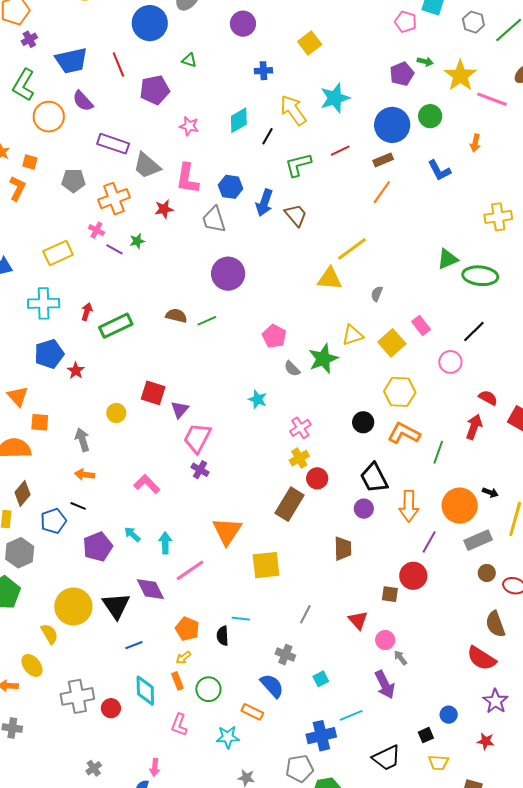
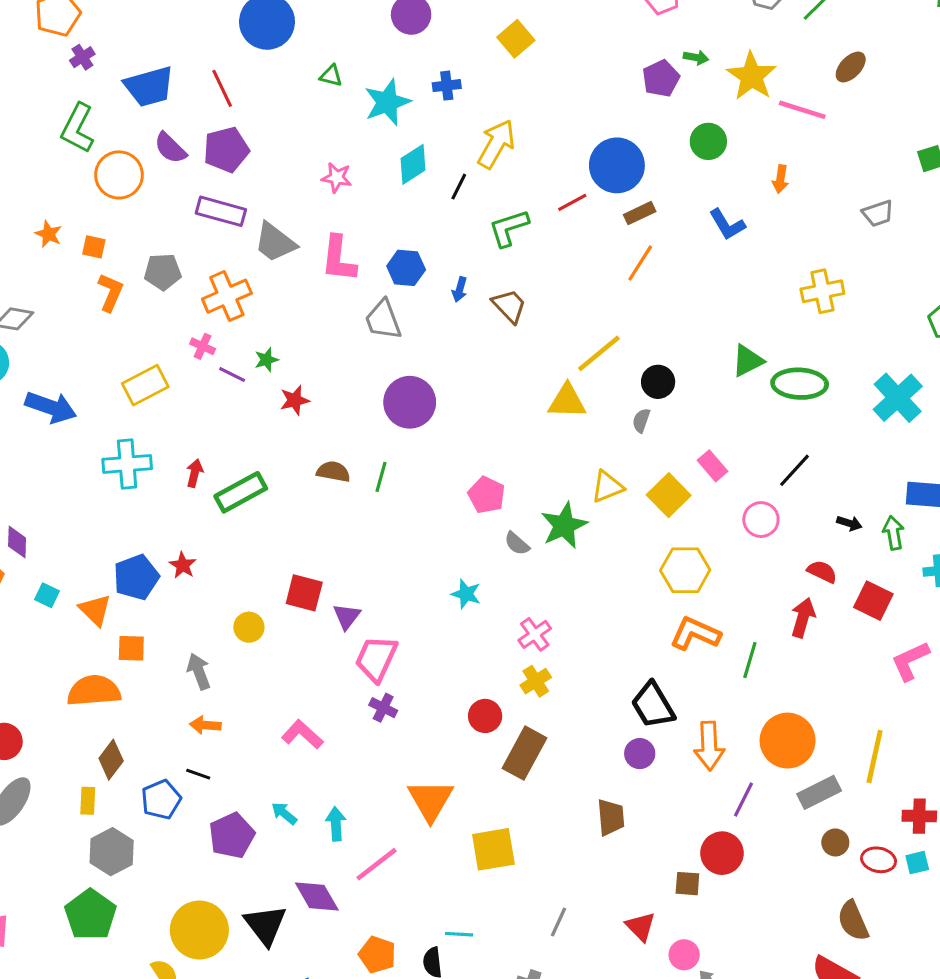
purple pentagon: (155, 90) -> (226, 150), moved
cyan star: (335, 98) -> (387, 102), moved
yellow arrow: (293, 110) -> (496, 144), turned 68
blue circle: (392, 125) -> (617, 165), moved
orange L-shape: (17, 188) -> (110, 292), moved
blue arrow: (264, 203) -> (460, 289), size x0.6
red star: (164, 209) -> (295, 400), moved
green line: (207, 321) -> (381, 477), turned -48
blue pentagon: (49, 354) -> (136, 577), moved
black circle: (363, 422) -> (658, 382), moved
red circle: (317, 478) -> (485, 716), moved
black arrow: (490, 492) -> (849, 523), moved

